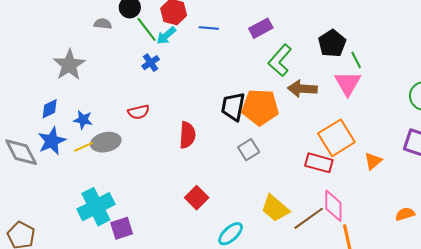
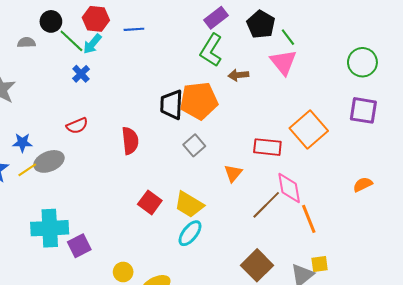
purple rectangle: (261, 28) -> (216, 18), moved
brown arrow: (302, 89) -> (238, 75), size x0.7
orange square: (336, 138) -> (309, 129), moved
orange triangle: (373, 161) -> (233, 173), moved
cyan cross: (96, 207) -> (50, 228), turned 33
yellow trapezoid: (275, 208) -> (189, 205), moved

